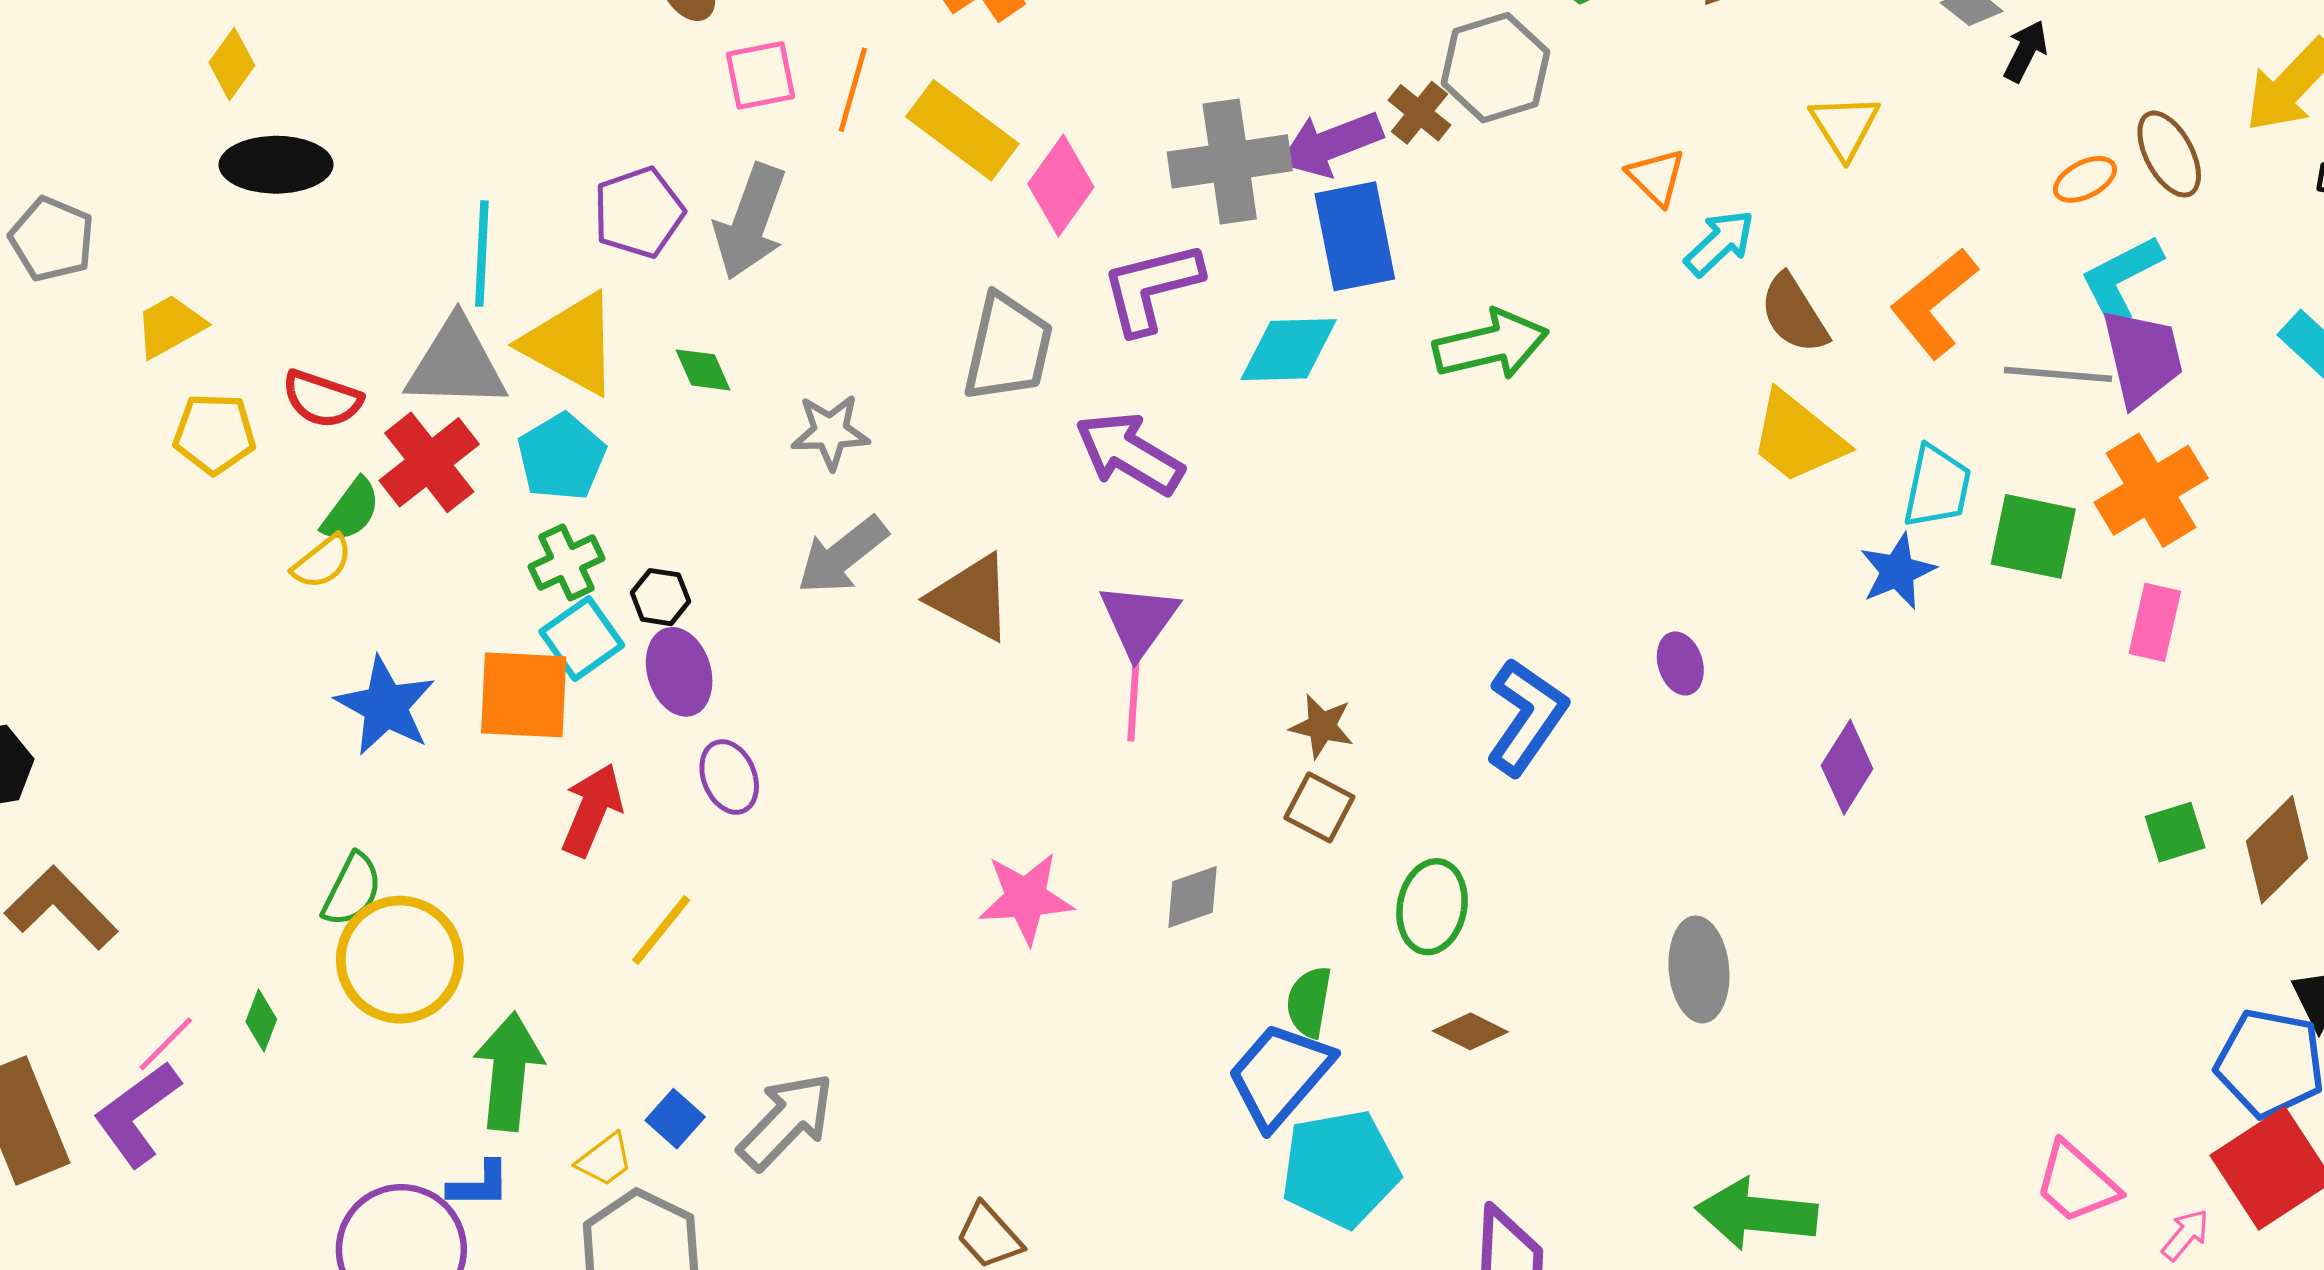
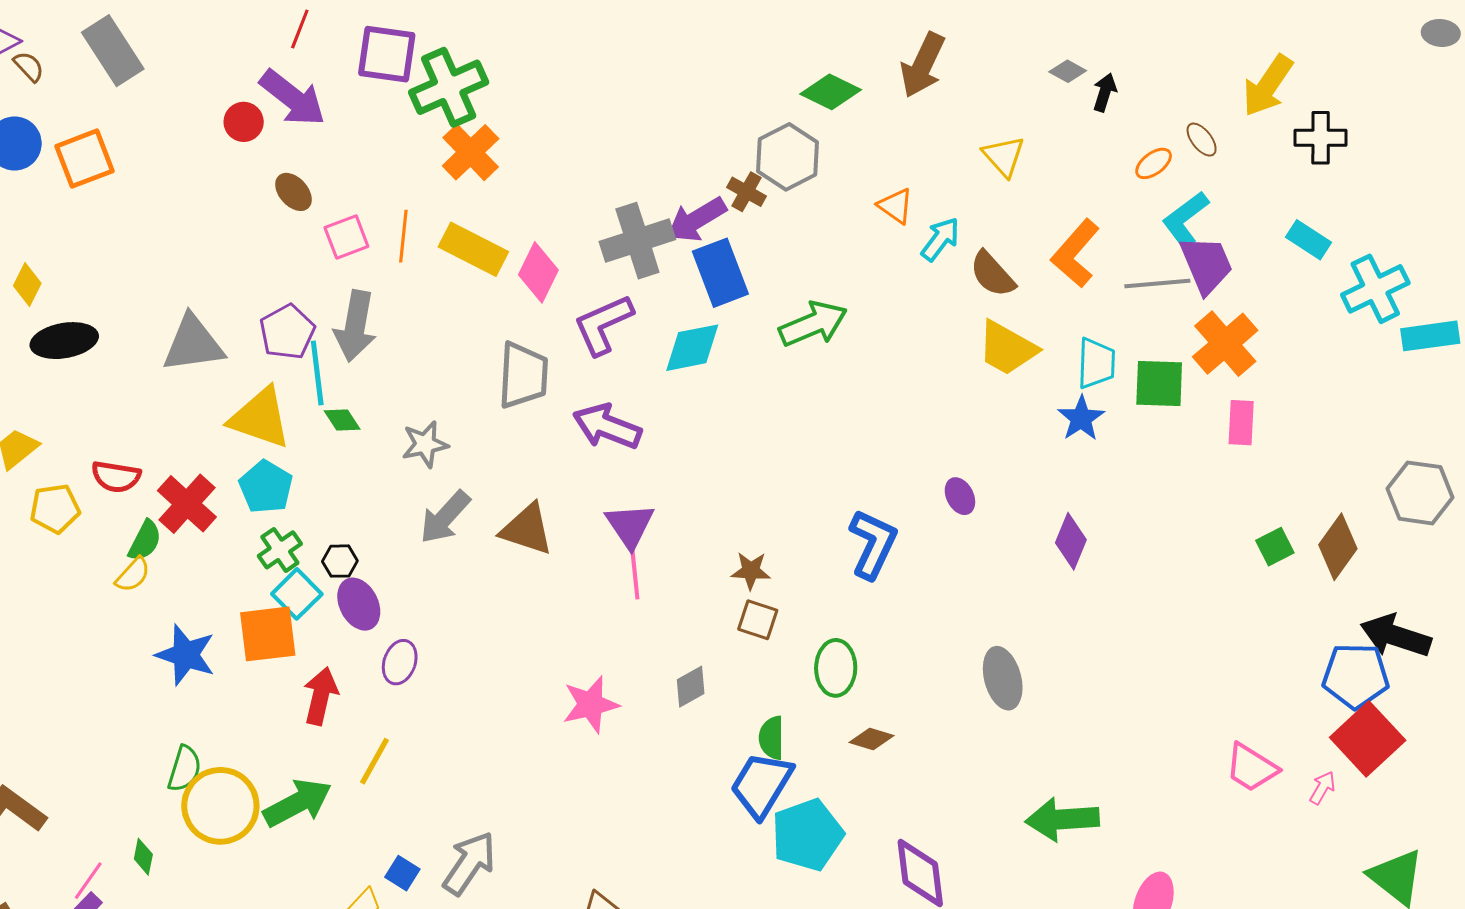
brown ellipse: (2169, 154) -> (1202, 140), size x0.7
cyan line: (482, 254) -> (317, 373), moved
gray triangle: (456, 364) -> (193, 344), moved
purple ellipse: (729, 777) -> (400, 662), turned 51
green arrow: (509, 1072) -> (297, 803), moved, turned 66

